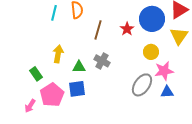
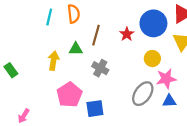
green triangle: (79, 67) -> (76, 49), moved
green rectangle: (36, 74) -> (11, 70), moved
blue square: (77, 89) -> (95, 109), moved
pink pentagon: (52, 95) -> (69, 95), moved

